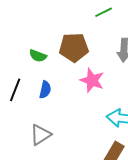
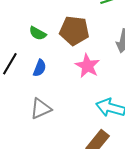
gray triangle: (40, 135) -> (41, 109), moved

